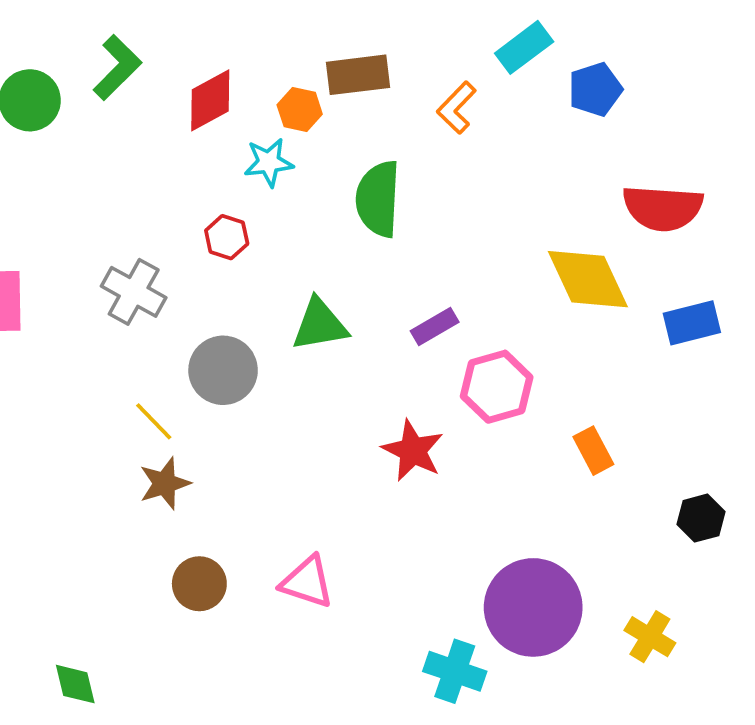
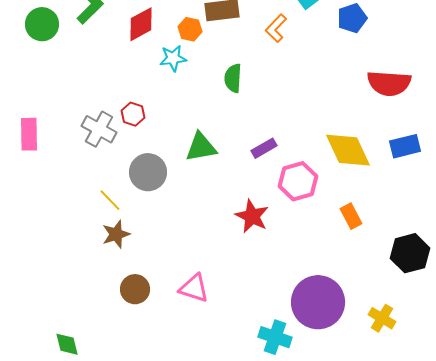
green semicircle: (378, 199) -> (233, 78), size x0.7
red hexagon: (227, 237) -> (133, 114), moved
yellow diamond: (588, 279) -> (348, 150), moved
black hexagon: (701, 518) -> (410, 253), size x1.5

